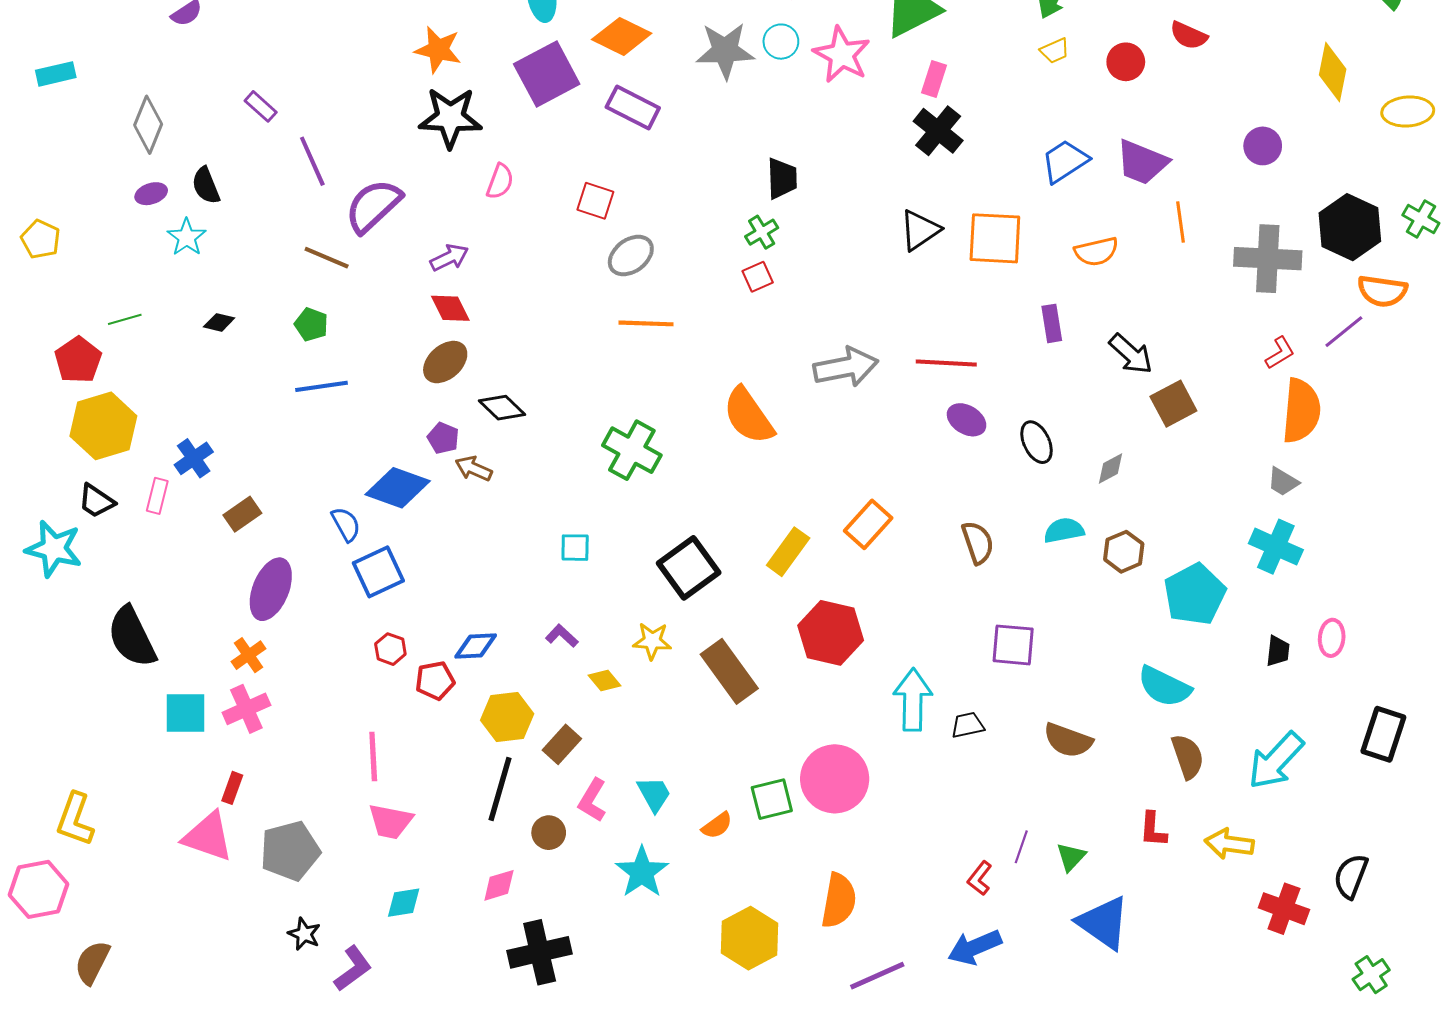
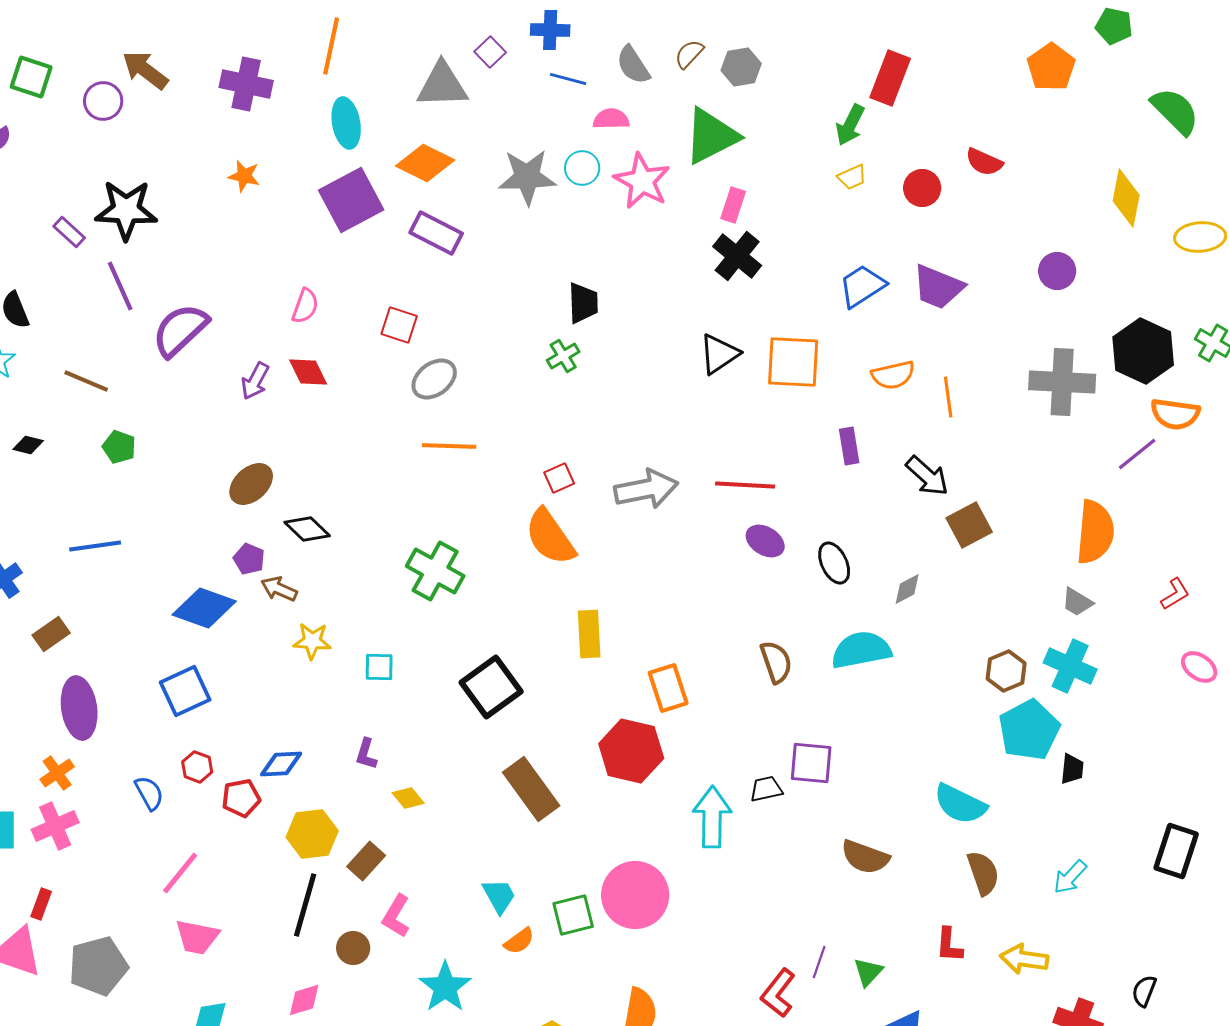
orange star: (438, 50) -> (244, 176), size x0.7
black star: (450, 118) -> (126, 210), moved
orange line: (1181, 222) -> (948, 397), moved
brown line: (327, 258) -> (86, 381), moved
purple arrow: (449, 258) -> (255, 381), turned 144
red square: (758, 277) -> (559, 478), moved
red diamond: (450, 308) -> (308, 372), moved
red L-shape: (1280, 353) -> (1175, 594), moved
blue line: (321, 386) -> (95, 546), moved
blue semicircle: (346, 524) -> (149, 793), moved
orange rectangle: (868, 524) -> (668, 688), moved, turned -60
cyan semicircle: (1064, 530) -> (861, 650), size x1.5
yellow rectangle: (788, 552) -> (589, 634), moved, turned -39
brown hexagon: (1124, 552) -> (1006, 671), moved
purple ellipse: (271, 589) -> (79, 708), turned -30
cyan pentagon: (1195, 594) -> (1029, 730), moved
purple L-shape: (562, 636) -> (366, 754), turned -116
pink ellipse: (1332, 638) -> (1199, 667), moved, turned -60
yellow star: (652, 641) -> (312, 641), moved
black trapezoid: (968, 725) -> (766, 789), moved
pink line: (373, 757) -> (180, 873), turned 42
cyan arrow: (1276, 761) -> (1070, 877), size x0.6
cyan trapezoid: (654, 794) -> (499, 896), moved
black semicircle: (1351, 876) -> (1144, 991), size x0.7
red L-shape: (980, 878) -> (778, 993), size x1.4

